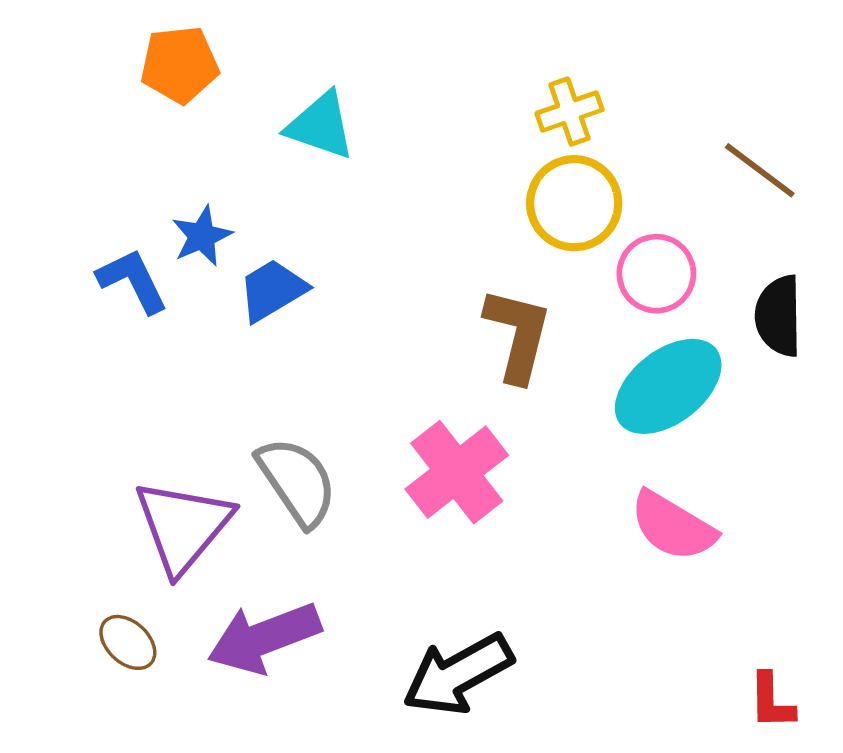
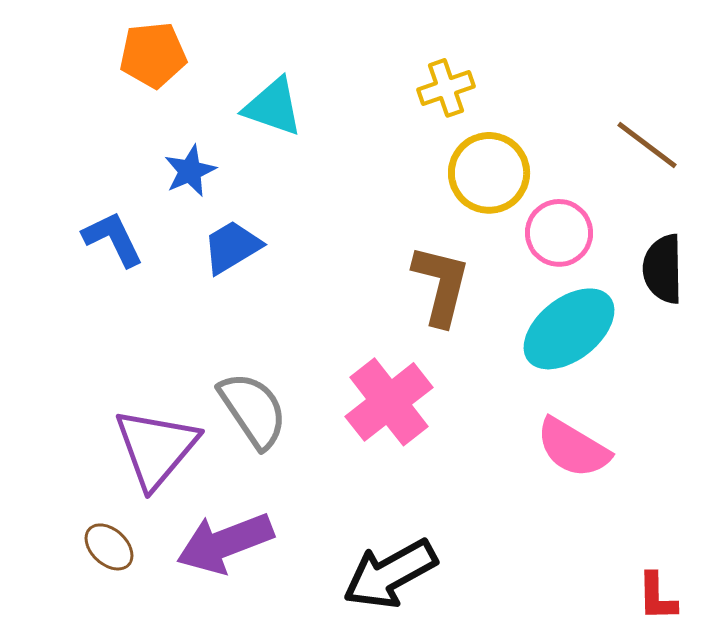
yellow cross: (569, 112) -> (446, 88), moved
blue star: (202, 236) -> (190, 171), moved

